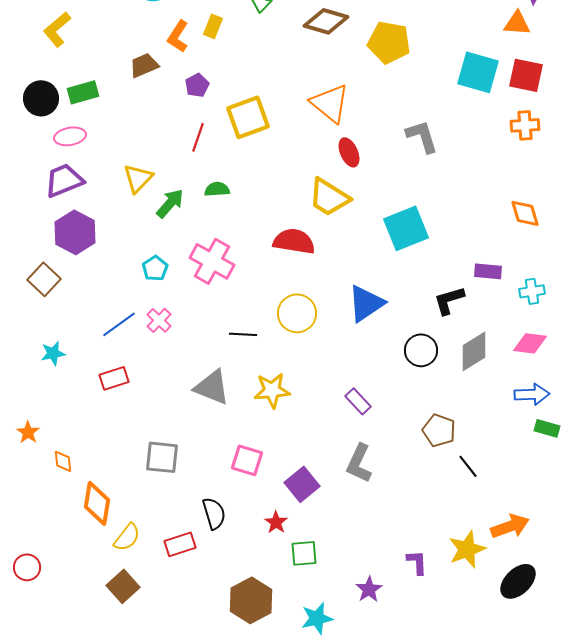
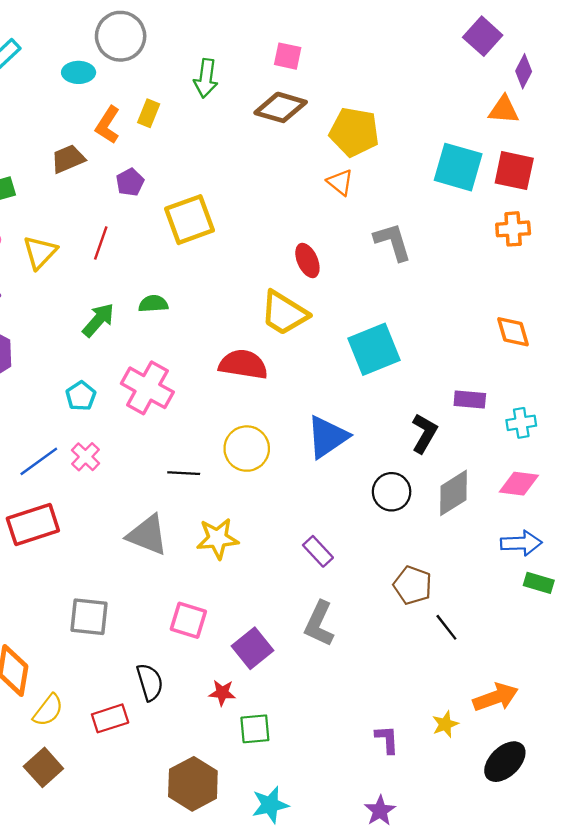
orange triangle: (330, 103) -> (340, 182), moved, size x0.6
red line: (198, 137) -> (101, 243), moved
yellow triangle: (138, 178) -> (40, 252), moved
black L-shape: (449, 300) -> (424, 433), turned 136
red rectangle: (114, 378) -> (33, 524), size x1.5
red star: (276, 522) -> (222, 693), turned -30
yellow star: (467, 549) -> (445, 724), size x0.6
purple star: (369, 589) -> (380, 811), moved

